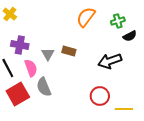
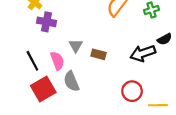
black semicircle: (130, 36) -> (164, 39), moved
purple cross: (20, 45) -> (47, 22), moved
brown rectangle: (69, 51) -> (98, 54), moved

